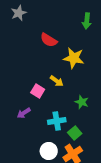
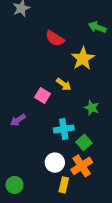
green arrow: (87, 21) -> (97, 27), moved, turned 105
yellow star: (74, 58) -> (83, 59), turned 30
purple arrow: (24, 113) -> (18, 120), moved

